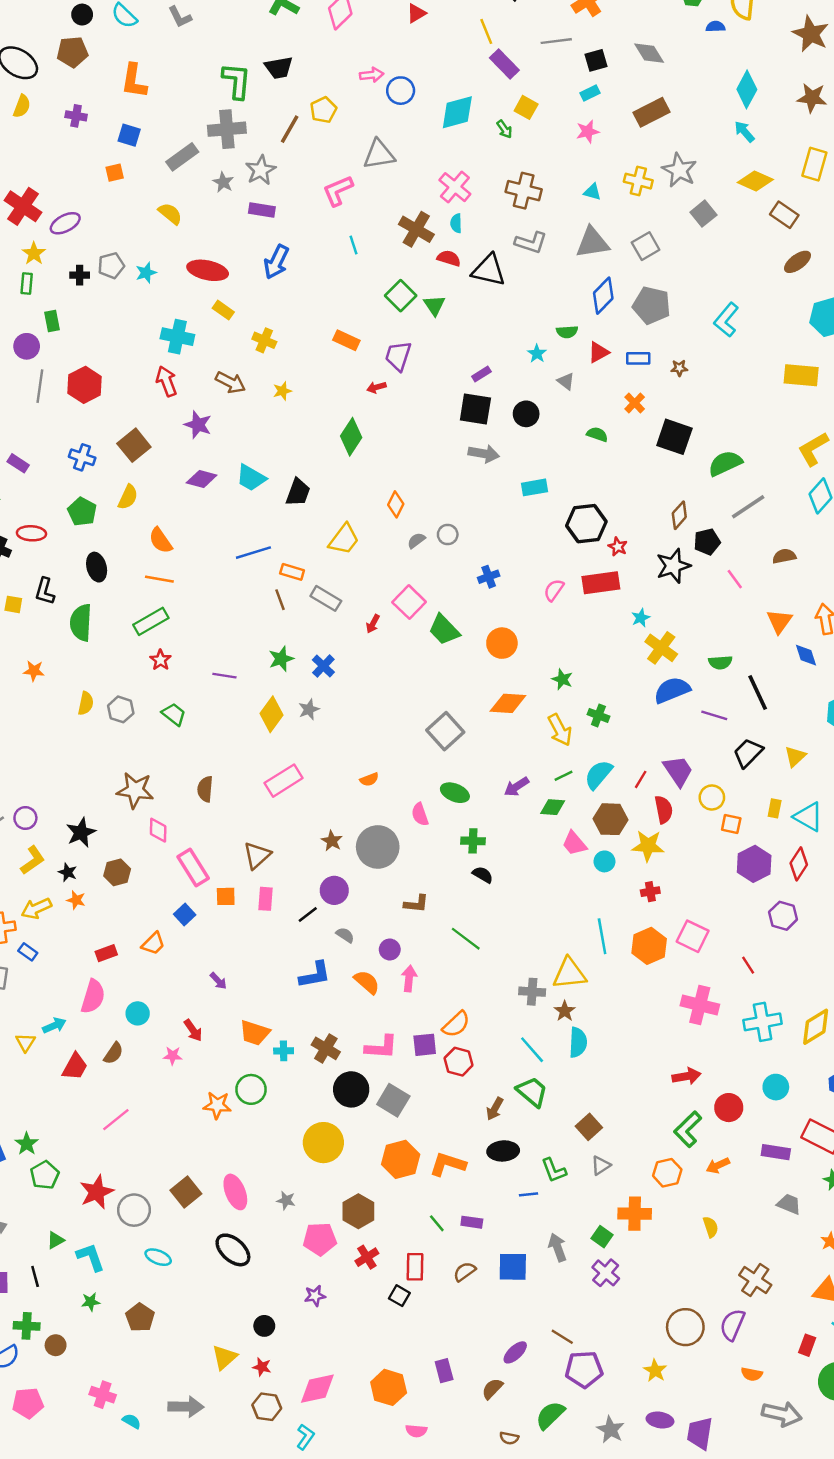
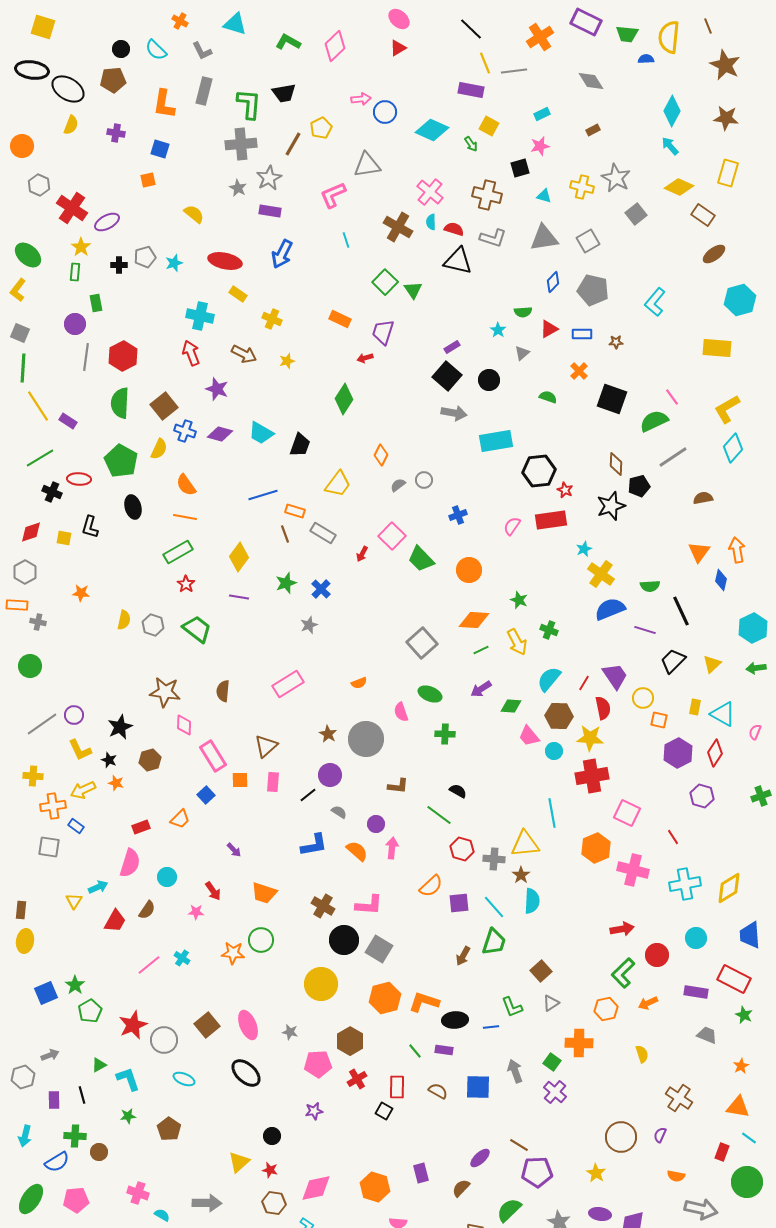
yellow line: (486, 31) -> (485, 63), moved
black square: (596, 60) -> (520, 168), moved
purple rectangle: (504, 64) -> (471, 90), turned -35
cyan diamond: (457, 112) -> (432, 130), turned 40
brown rectangle: (652, 112) -> (593, 130), size x0.5
gray rectangle: (182, 157) -> (204, 91), moved, turned -40
red semicircle: (449, 258) -> (454, 229), moved
blue diamond: (603, 296) -> (553, 282), size x0.7
gray triangle: (566, 381) -> (522, 353), turned 42
black square: (475, 409) -> (447, 376), turned 32
blue cross: (82, 457) -> (185, 431), moved
cyan rectangle: (535, 487) -> (496, 441), size x1.5
green pentagon: (82, 512) -> (121, 461), size x1.4
brown diamond: (679, 515) -> (616, 464), turned -40
pink line: (735, 579) -> (672, 397), moved
green semicircle: (81, 623) -> (120, 403), moved
blue diamond: (806, 655) -> (721, 580), turned 30
green trapezoid: (174, 714) -> (197, 629), size x1.4
yellow diamond: (272, 714) -> (239, 557), moved
green line: (563, 776) -> (481, 650), moved
yellow L-shape: (33, 860) -> (80, 750), turned 100
black semicircle: (483, 875) -> (458, 791), moved
red cross: (650, 892) -> (592, 776), size x2.0
orange hexagon: (649, 946) -> (596, 848), moved
purple square: (425, 1045) -> (459, 903), moved
cyan cross: (284, 1051) -> (182, 958), moved, turned 35
red hexagon: (459, 1062) -> (462, 849), moved
green trapezoid: (532, 1092) -> (494, 942), turned 68
black ellipse: (503, 1151) -> (455, 1020), moved
brown semicircle: (465, 1272) -> (438, 1091), turned 66
purple semicircle: (732, 1325) -> (660, 1135), size x0.6

